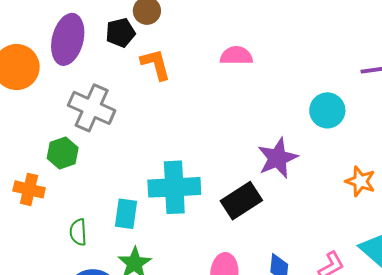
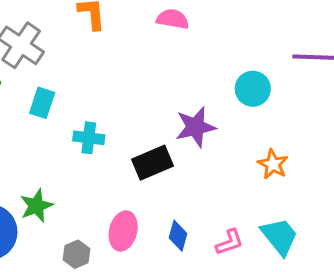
cyan cross: (174, 187) -> (89, 138), size x0.6
cyan rectangle: (126, 214) -> (42, 103), moved

